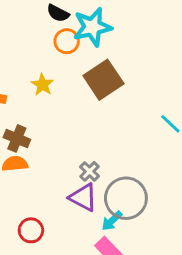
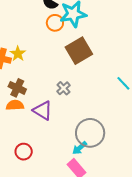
yellow star: (42, 85) -> (18, 54), moved
gray cross: (90, 171) -> (64, 88), moved
purple triangle: (83, 197) -> (43, 110), moved

